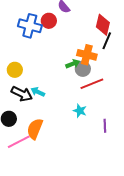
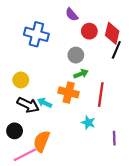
red circle: (49, 21) -> (89, 31), moved
orange cross: (87, 55) -> (69, 92), moved
gray circle: (83, 69) -> (76, 55), moved
red line: (92, 84) -> (101, 95), turned -60

